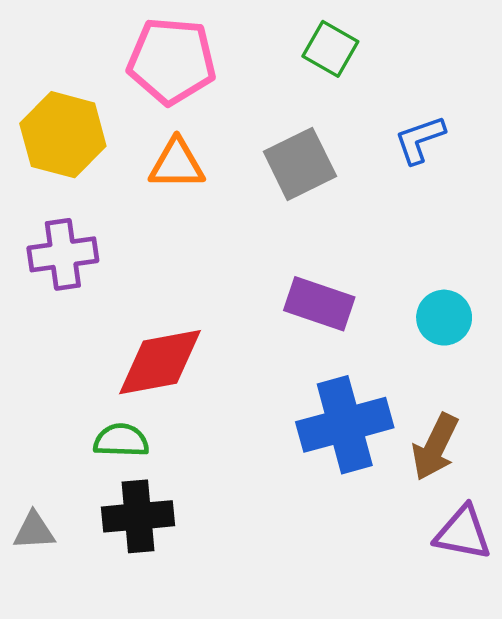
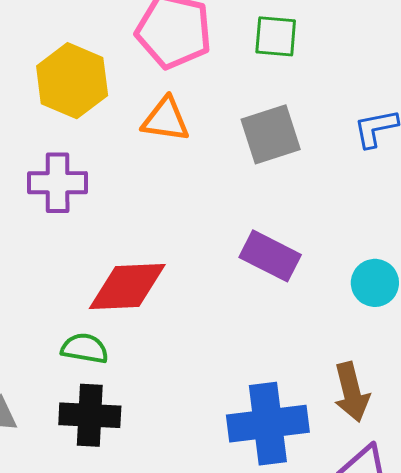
green square: (330, 49) -> (276, 36), moved, turned -33
blue cross: (345, 425) -> (268, 424), moved
brown arrow: (435, 447) -> (352, 392), turned -48

